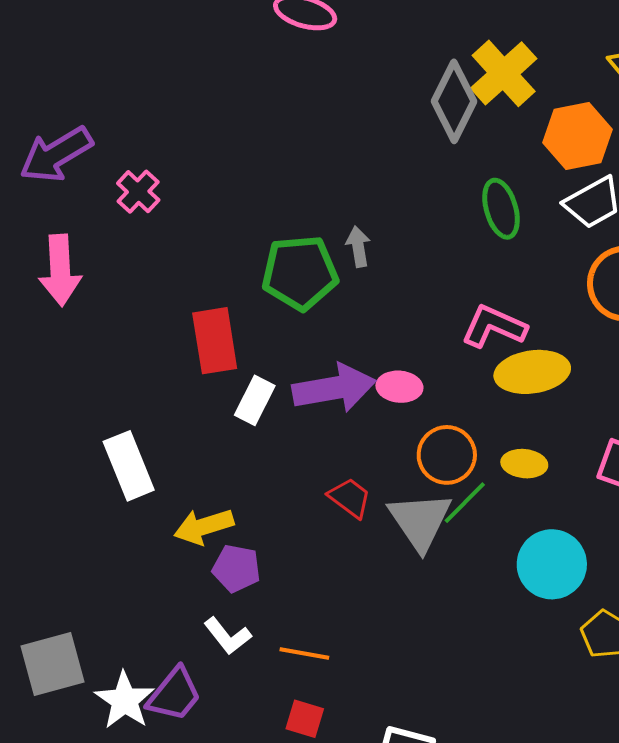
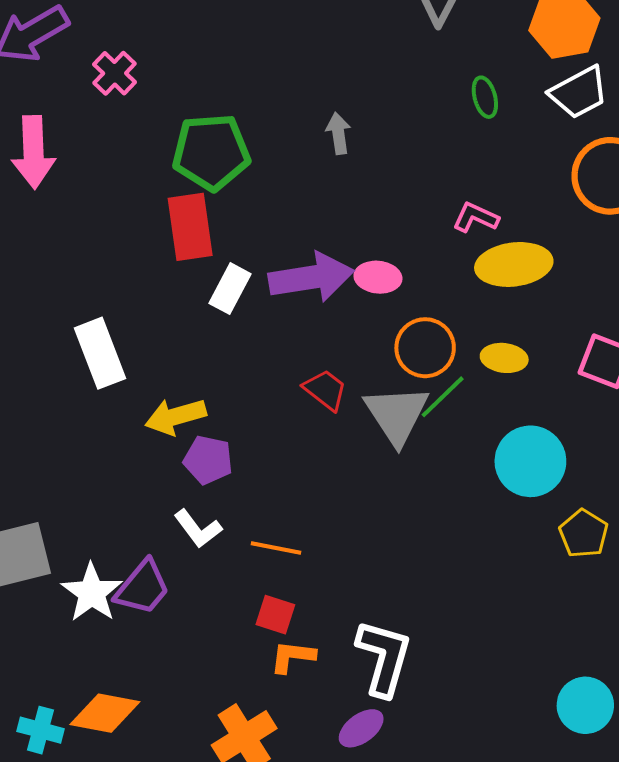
green ellipse: (501, 209) -> (485, 97), size x0.7
green pentagon: (300, 273) -> (211, 152), moved
pink L-shape: (494, 327) -> (476, 217), size x0.7

